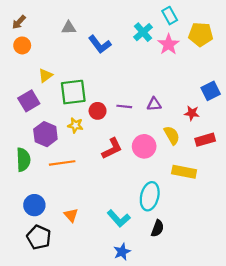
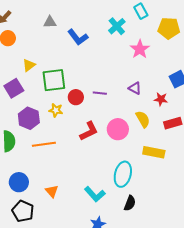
pink star: (169, 44) -> (140, 49), moved
purple triangle: (154, 104) -> (135, 88), moved, turned 32

